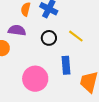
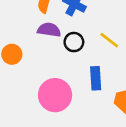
purple semicircle: (17, 30) -> (49, 30), moved

